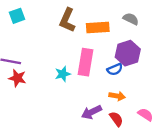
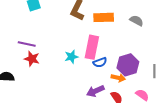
gray semicircle: (131, 19) -> (136, 21), moved
purple hexagon: (128, 53) -> (128, 65), moved
blue semicircle: (115, 69) -> (100, 62), moved

